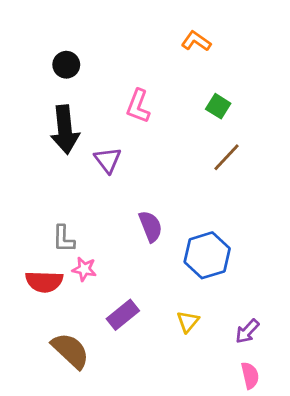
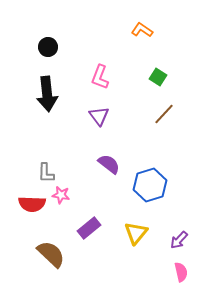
purple triangle: (108, 160) -> (99, 116), moved
purple semicircle: (151, 226) -> (109, 164), turned -30
yellow triangle: (188, 322) -> (136, 233), size x1.4

